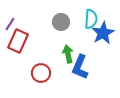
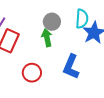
green arrow: (68, 54) -> (47, 38), moved

